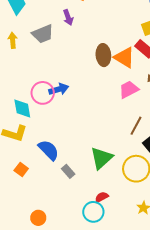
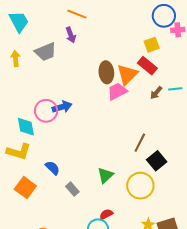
orange triangle: (124, 57) -> (127, 74), turned 45
pink trapezoid: (129, 90) -> (117, 91), moved
blue semicircle: (49, 150) -> (53, 168), size x0.7
green triangle: (101, 158) -> (105, 175), size x0.7
orange square: (21, 169) -> (25, 188), size x1.5

